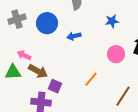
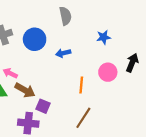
orange line: (91, 79) -> (81, 85), moved, turned -35
brown line: (123, 96) -> (83, 118), moved

